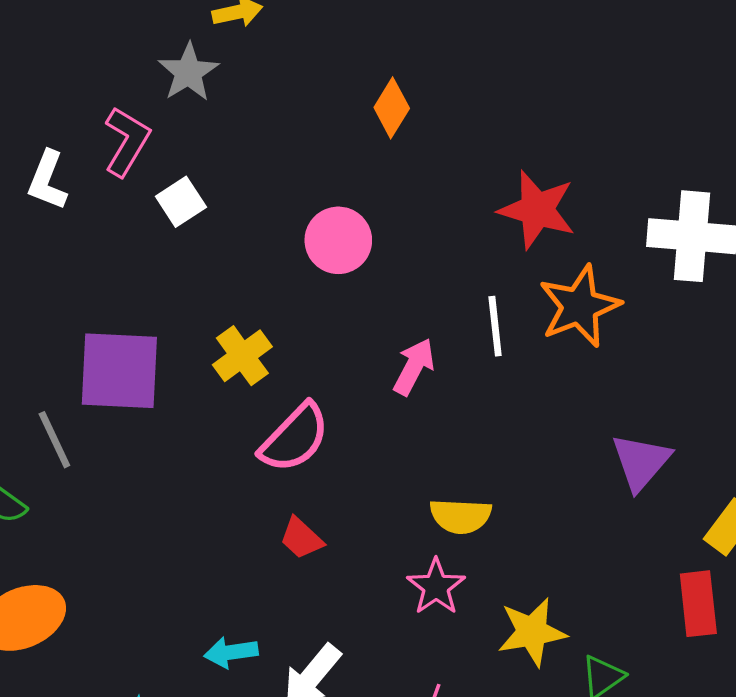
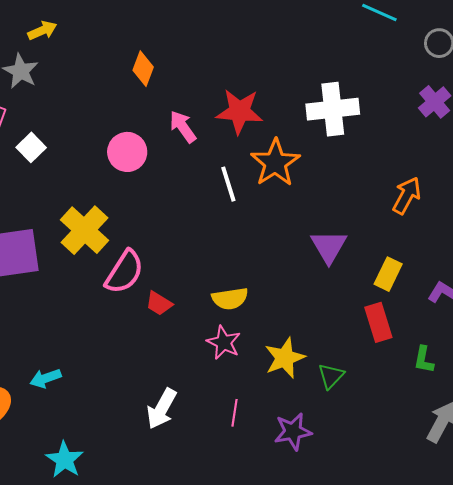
yellow cross: (242, 356) -> (85, 230), size x1.4
pink arrow: (414, 367) -> (183, 127), moved, turned -52
red trapezoid: (301, 538) -> (159, 303), moved
cyan arrow: (231, 652) -> (46, 378), moved

